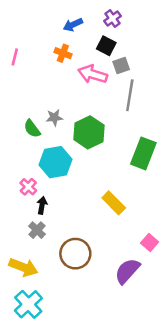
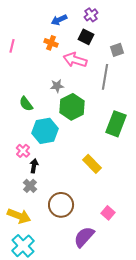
gray square: (121, 66) -> (117, 50), moved
gray star: (54, 118) -> (57, 86), moved
pink square: (150, 242) -> (108, 213), moved
purple semicircle: (127, 271) -> (84, 237), moved

